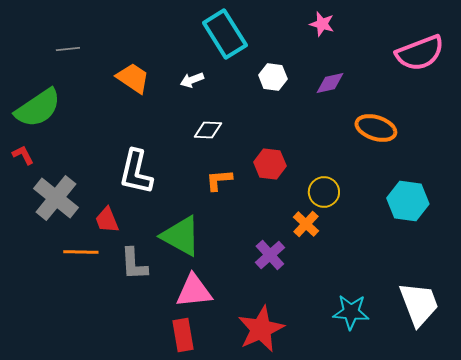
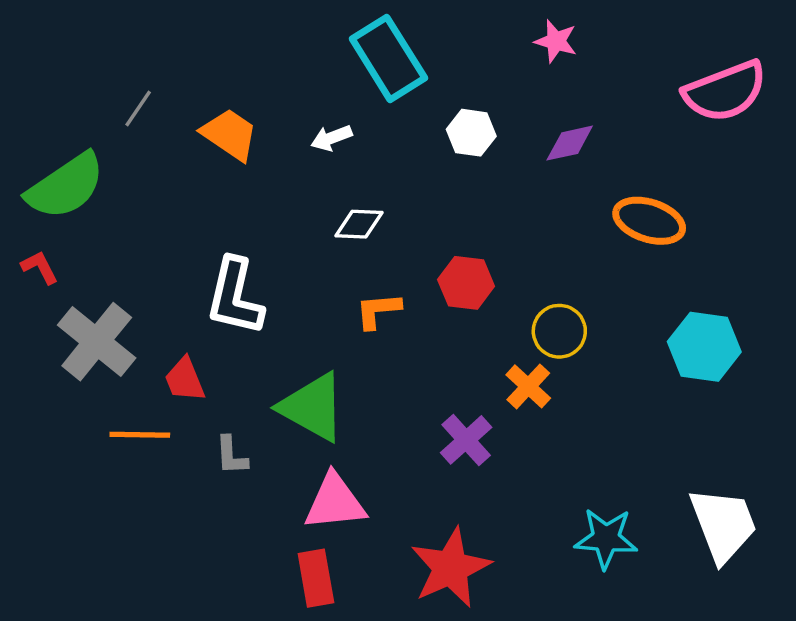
gray line: (68, 49) -> (138, 109), moved, turned -50
gray L-shape: (134, 264) -> (231, 456), size x0.7

